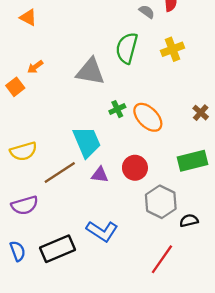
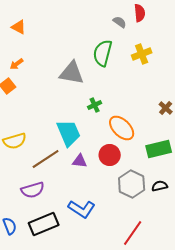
orange arrow: (35, 67) -> (17, 64), moved
orange ellipse: (148, 117) -> (122, 128), moved
purple semicircle: (25, 205) -> (33, 190), moved
black semicircle: (189, 221) -> (160, 186), moved

